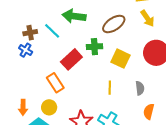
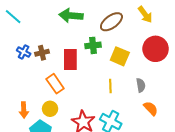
cyan line: (52, 31) -> (13, 17), moved
brown cross: (30, 33) -> (42, 53), moved
red rectangle: (71, 59) -> (70, 59), turned -45
orange semicircle: (149, 112) -> (151, 108), turned 126

